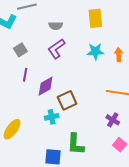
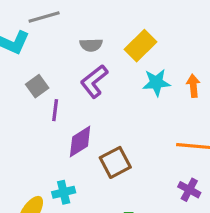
yellow rectangle: (95, 18) -> (141, 46), moved, turned 54
purple line: (25, 75) -> (55, 110), moved
cyan cross: (52, 117) -> (64, 192), moved

